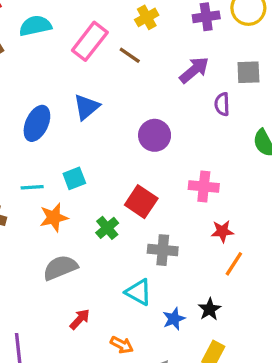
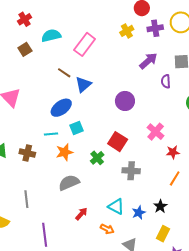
yellow cross: (147, 17) -> (127, 31), moved
brown line: (130, 55) -> (64, 73), moved
blue ellipse: (37, 123) -> (61, 108), moved, turned 30
pink cross: (204, 187) -> (156, 132), turned 36
red star: (222, 231) -> (173, 152), moved
cyan triangle: (139, 292) -> (116, 207), moved

